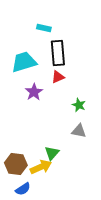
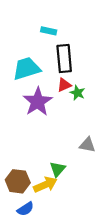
purple star: (34, 92) -> (38, 102), size x1.5
green star: (79, 105) -> (77, 93), moved

